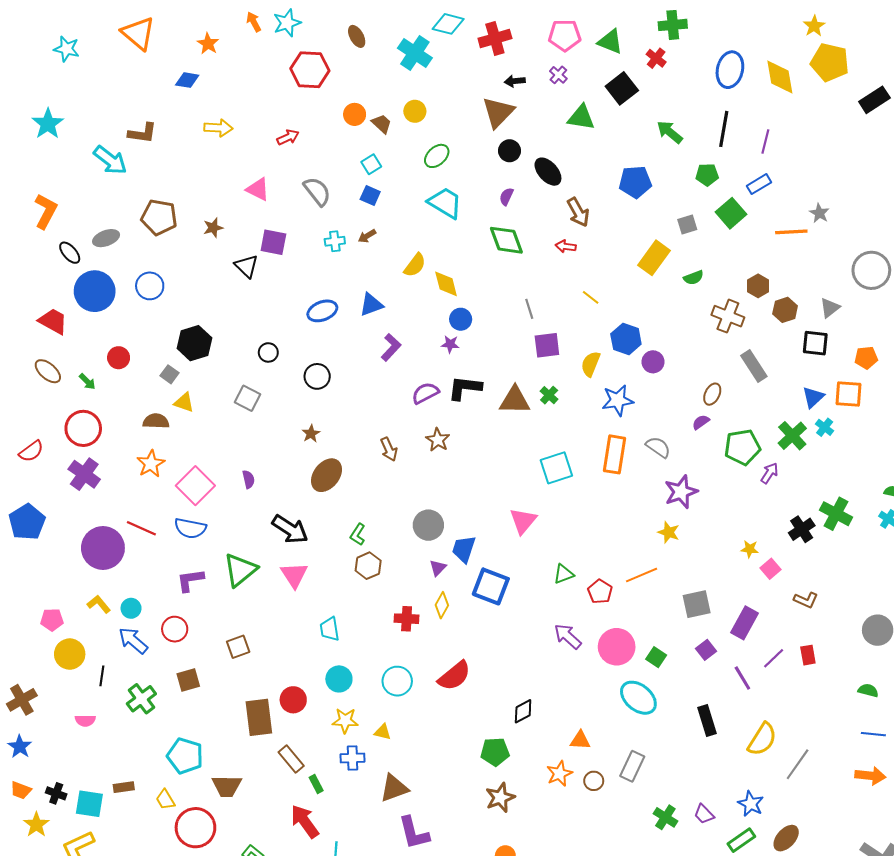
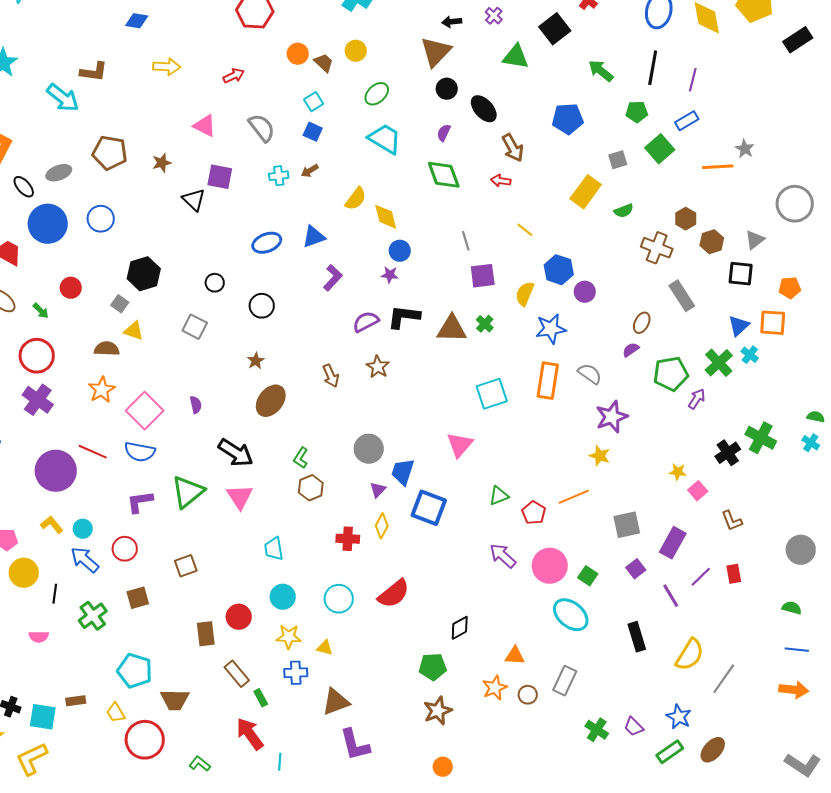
brown L-shape: (806, 600) -> (732, 521), turned 45
brown rectangle: (259, 717) -> (206, 634), size x0.7

